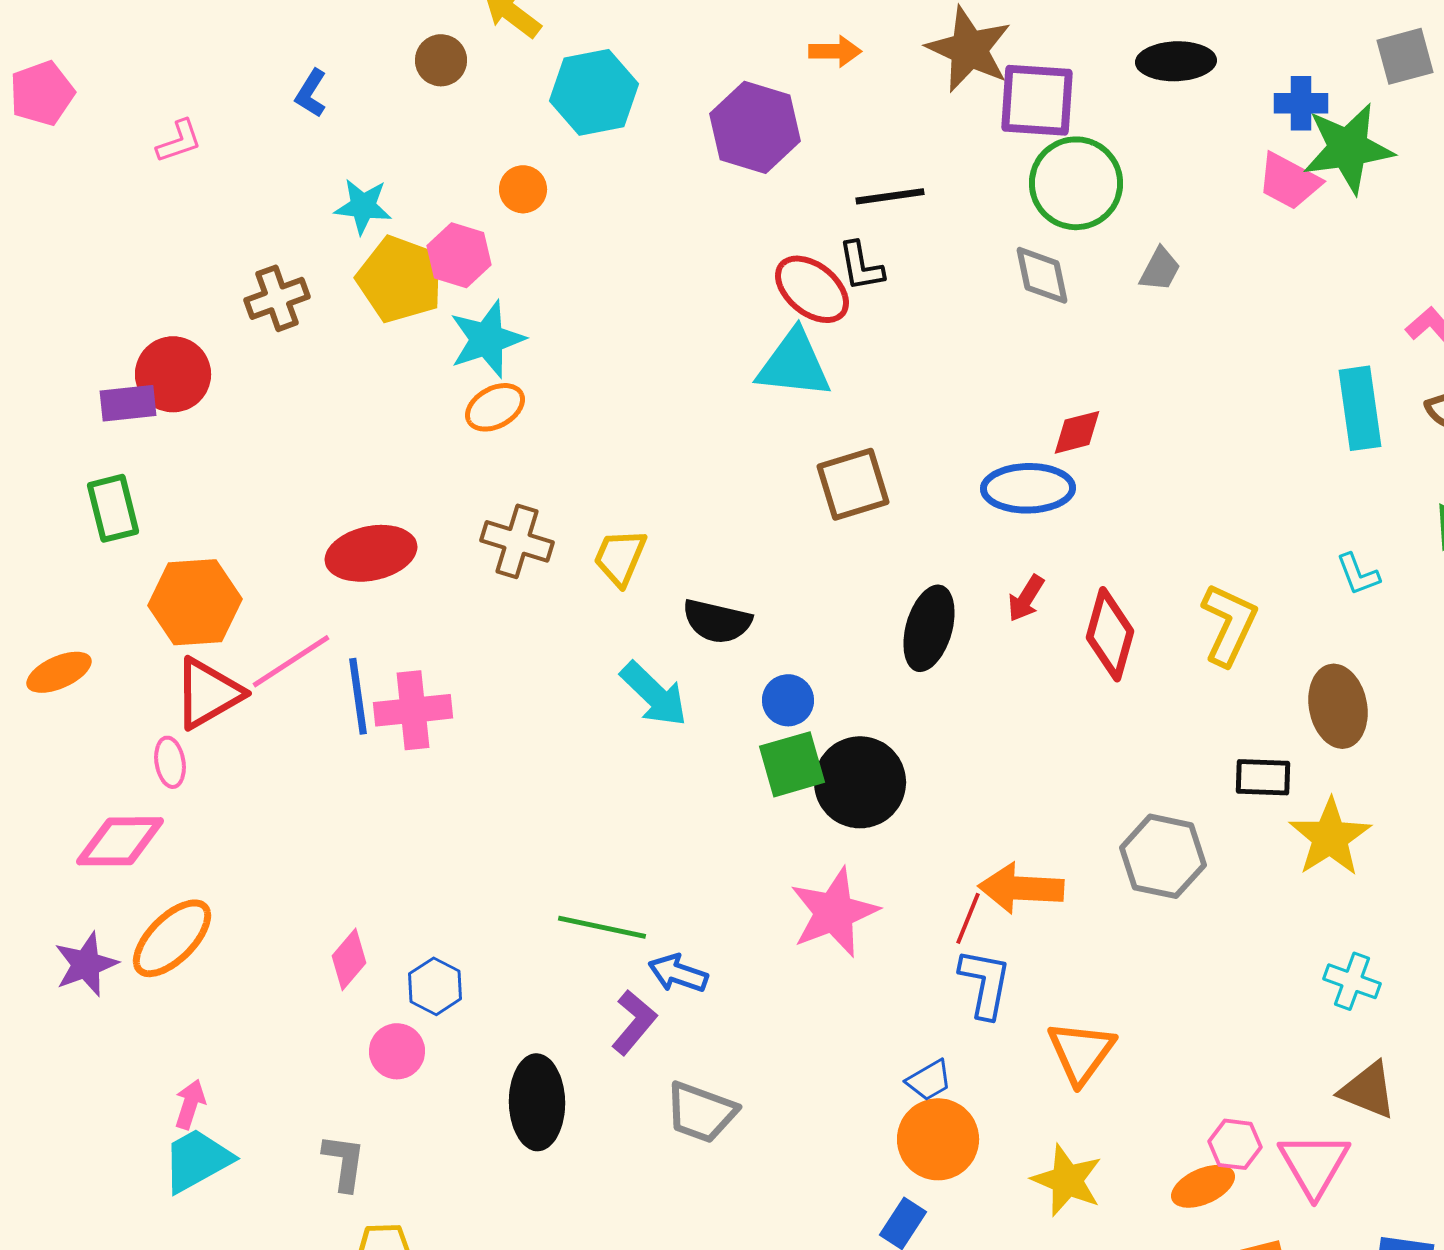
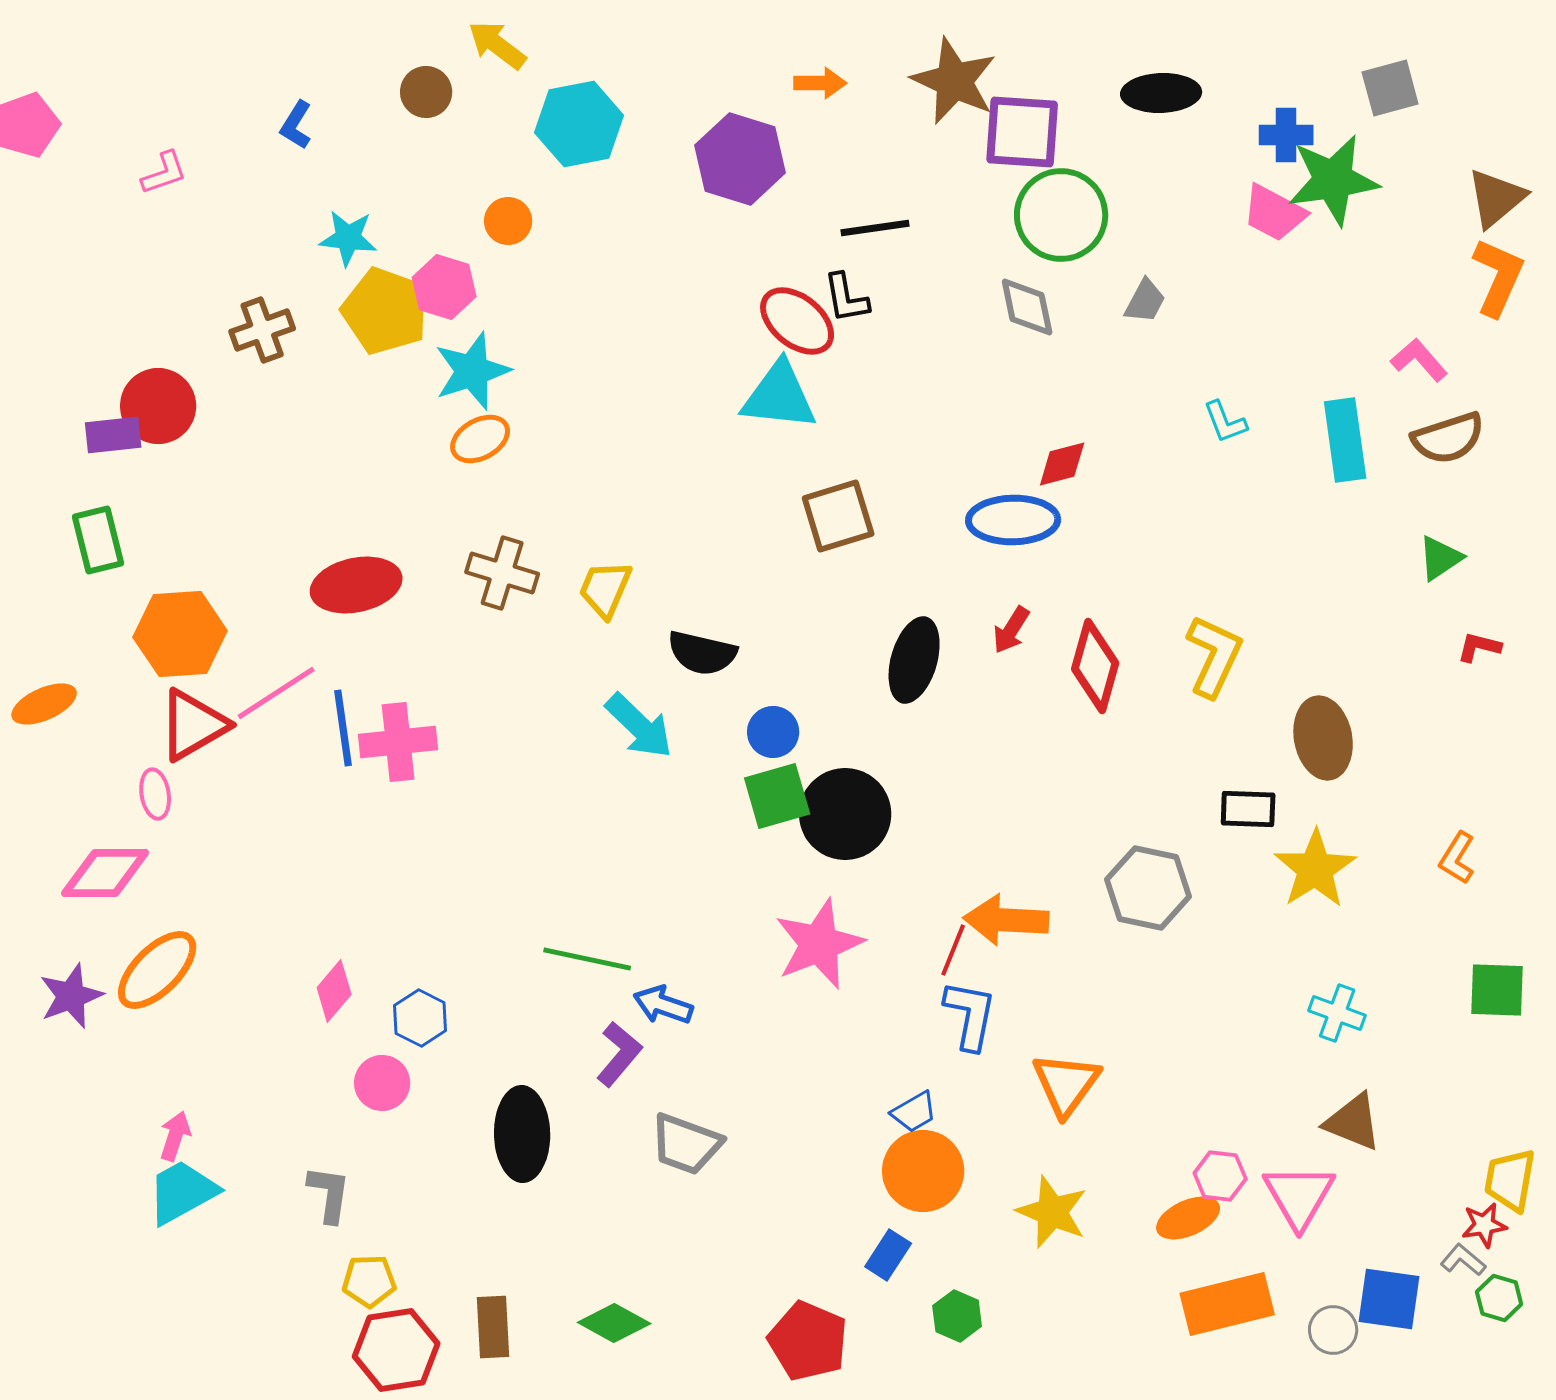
cyan L-shape: (1358, 574) -> (1225, 422), moved

